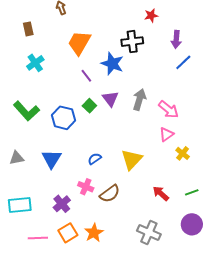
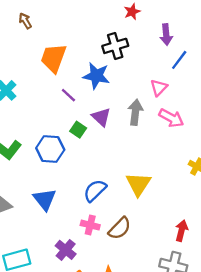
pink triangle: (167, 134) -> (159, 88), moved
blue semicircle: (95, 159) -> (95, 191), size x1.5
red arrow: (161, 193) -> (182, 231), moved, turned 72

